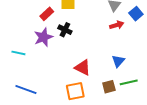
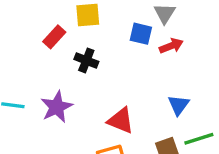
blue square: (136, 14) -> (141, 34), moved, turned -32
purple star: (43, 37) -> (57, 107), moved

